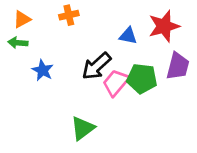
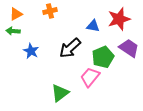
purple trapezoid: (178, 66) -> (129, 48), turned -70
green pentagon: (142, 79) -> (103, 57), turned -30
pink trapezoid: (116, 83) -> (90, 77), moved

